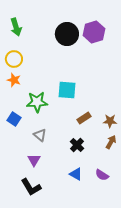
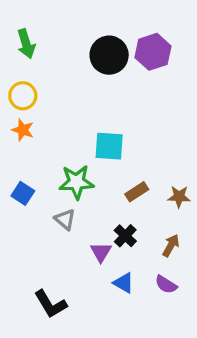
green star: (37, 102) -> (76, 182), moved
brown arrow: (111, 142) -> (171, 245), moved
purple triangle: (34, 160) -> (101, 252), moved

